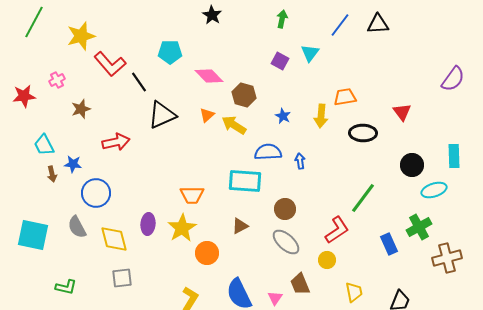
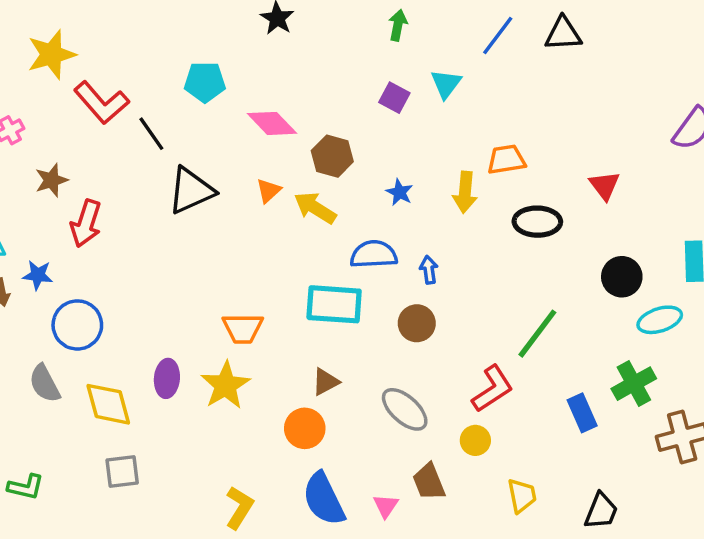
red arrow: (116, 142) -> (86, 223), moved, turned 120
brown circle: (285, 209) -> (417, 323), moved
orange circle: (207, 253) -> (305, 428), moved

